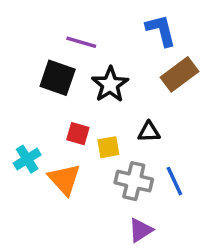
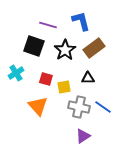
blue L-shape: (161, 30) -> (81, 21), moved
brown rectangle: (179, 74) -> (94, 48), moved
cyan cross: (27, 159) -> (16, 73), moved
blue line: (174, 181) -> (103, 107), turned -30

